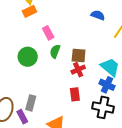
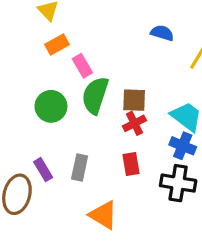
orange rectangle: (29, 11) -> (57, 45), moved
green semicircle: (55, 51) -> (95, 95), size x1.6
gray rectangle: (31, 103) -> (80, 168), moved
purple rectangle: (22, 117) -> (43, 170), moved

